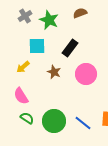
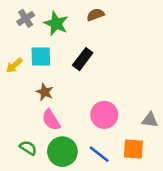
yellow arrow: (23, 67) -> (14, 65), moved
brown star: (54, 72) -> (45, 92), moved
pink circle: (86, 74) -> (104, 115), moved
pink semicircle: (21, 96) -> (51, 120), moved

